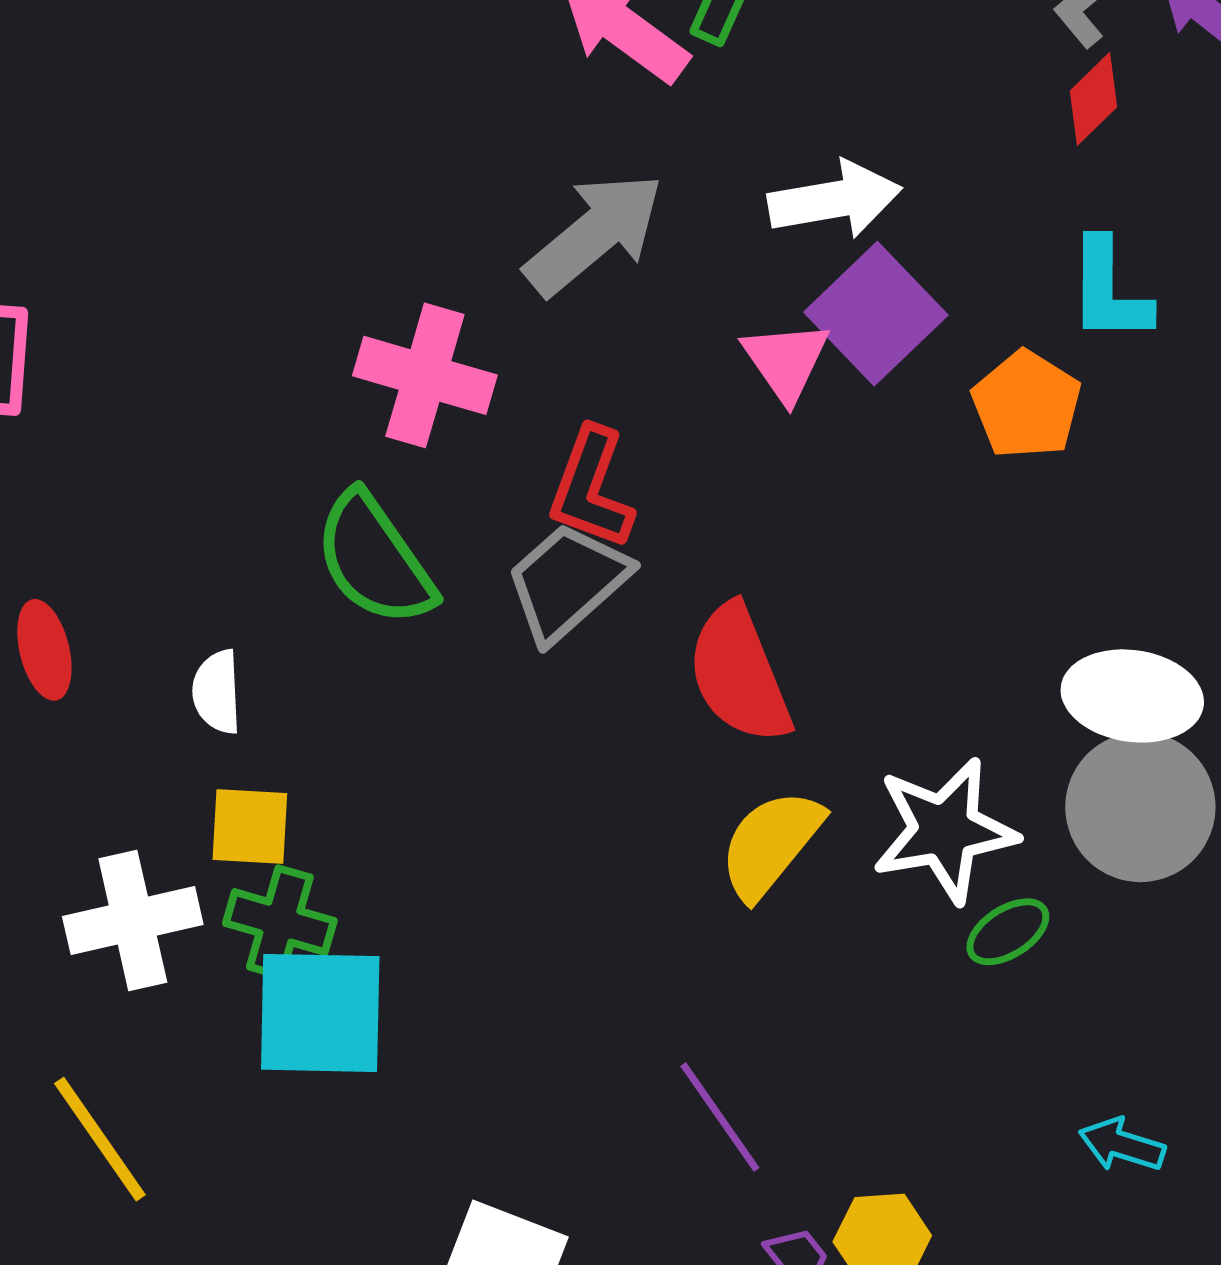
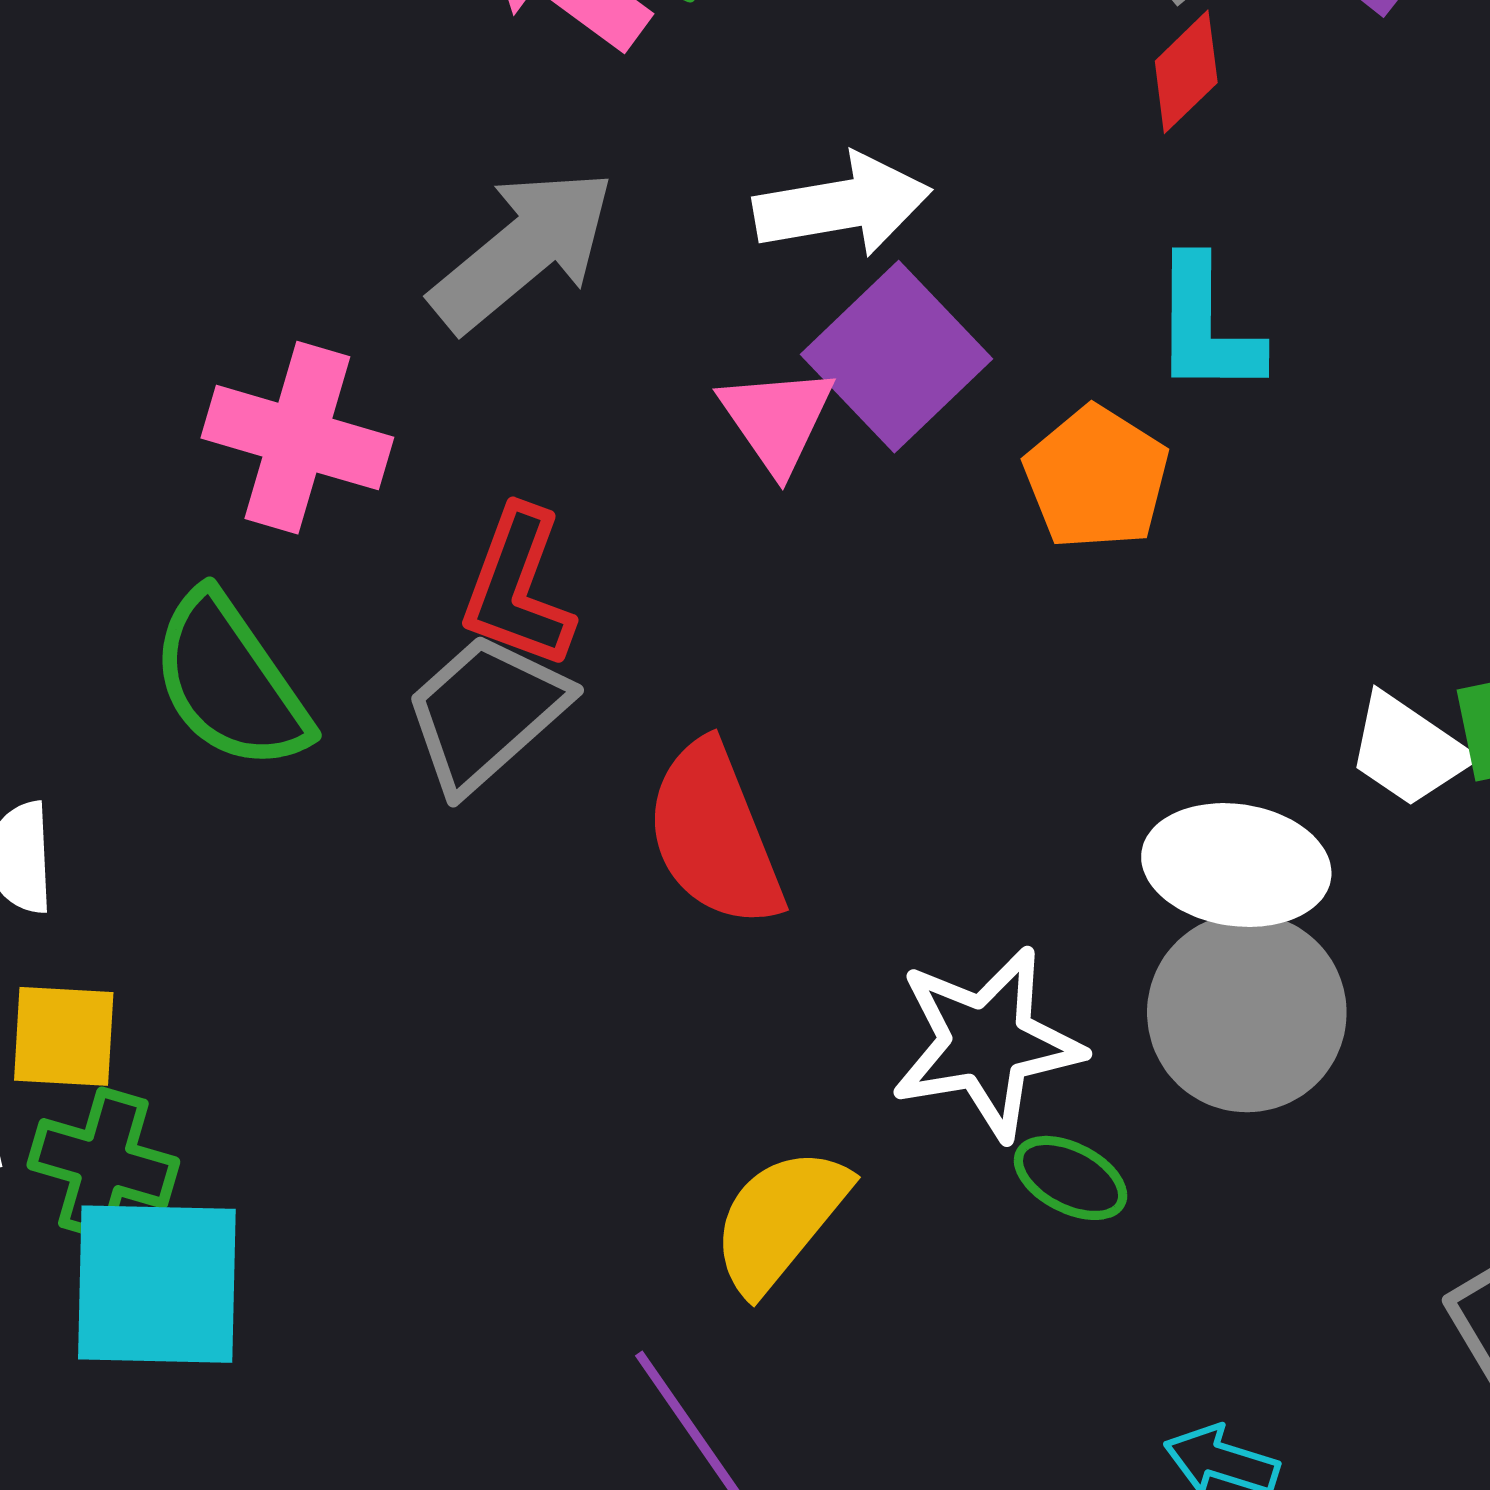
yellow semicircle: (771, 844) -> (780, 1220), moved
green ellipse: (1008, 932) -> (1071, 1178), turned 60

